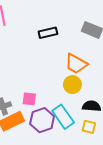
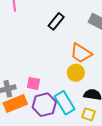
black rectangle: (48, 33) -> (56, 21), turned -42

